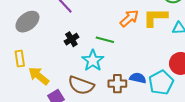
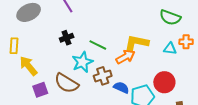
yellow L-shape: (155, 17) -> (136, 43), moved
orange arrow: (129, 18) -> (125, 57), moved
brown cross: (117, 84) -> (103, 76), moved, turned -30

